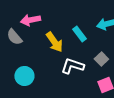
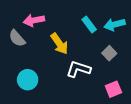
cyan rectangle: (79, 34) -> (89, 25), moved
gray square: (101, 59) -> (109, 53), moved

